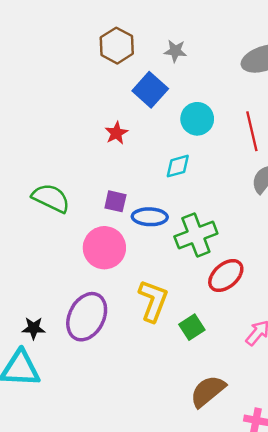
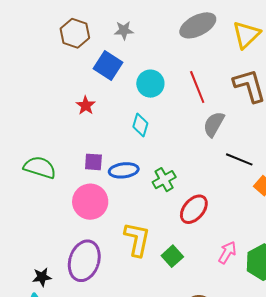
cyan diamond: (178, 166) -> (140, 125), turned -50
green cross: (196, 235) -> (164, 180), size x0.7

